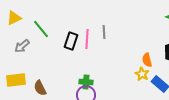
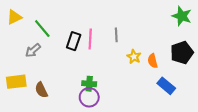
gray line: (104, 32) -> (116, 35), moved
gray arrow: (22, 46) -> (33, 50), moved
yellow star: (142, 74) -> (134, 57), moved

